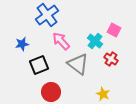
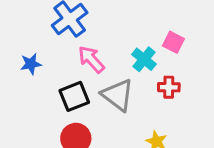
red cross: (111, 59) -> (169, 87), turned -32
black square: (39, 65) -> (74, 96), moved

